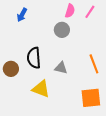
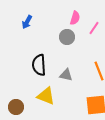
pink line: (90, 12) -> (94, 28), moved
brown circle: (11, 69) -> (16, 107), moved

